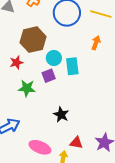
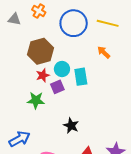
orange arrow: (96, 43) -> (104, 52), turned -64
red star: (16, 63) -> (43, 75), moved

